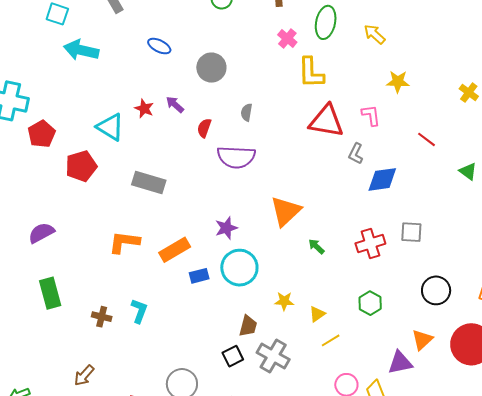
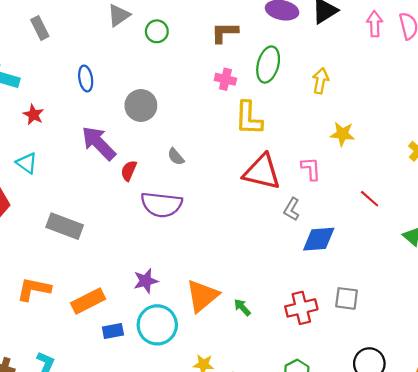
yellow arrow: (375, 34) -> (320, 81), turned 55
pink cross: (287, 38) -> (225, 79), turned -30
blue ellipse: (159, 46) -> (86, 78), turned 50
purple arrow: (175, 105) -> (99, 143), size x1.8
red star: (144, 109) -> (33, 115), moved
gray semicircle: (247, 112) -> (176, 157), turned -54
cyan triangle: (110, 127) -> (27, 163), size x0.7
orange triangle: (286, 211) -> (202, 296), moved

